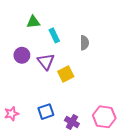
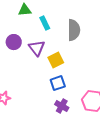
gray semicircle: (84, 43) -> (74, 30), size x1.5
blue square: (46, 112) -> (58, 83), moved

